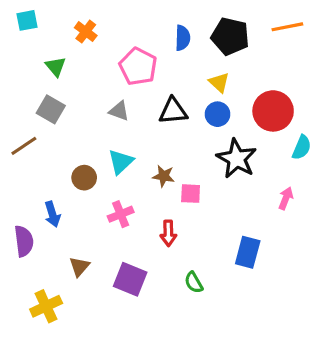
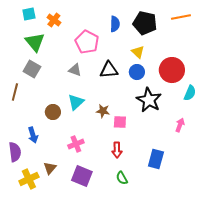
cyan square: (27, 20) -> (29, 14), moved
green triangle: (56, 67) -> (35, 42), size x1.5
brown line: (24, 146) -> (15, 92), turned -42
pink cross: (121, 214) -> (76, 144), moved
red arrow: (168, 233) -> (117, 150), moved
yellow cross: (46, 306) -> (29, 179), moved

